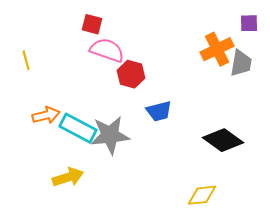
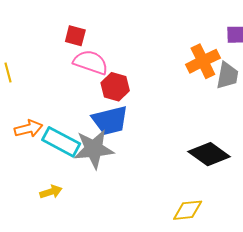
blue trapezoid: (159, 111) -> (110, 120), moved, size x1.4
yellow arrow: (68, 177) -> (51, 192), size x0.7

